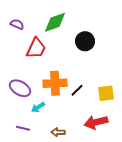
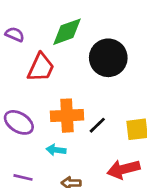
black circle: (85, 41) -> (108, 58), size x1.4
cyan arrow: (38, 107) -> (56, 150), moved, turned 40

